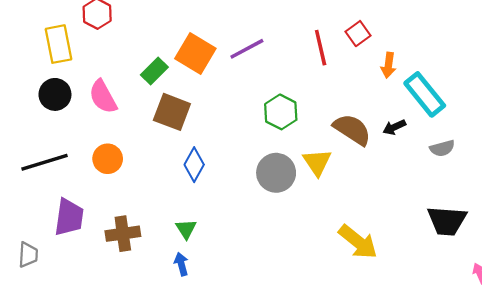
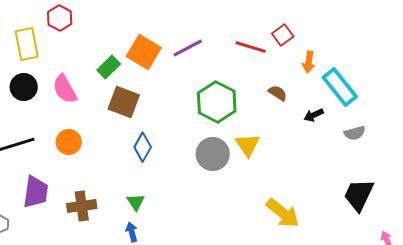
red line: (321, 48) -> (251, 47), turned -60
green hexagon: (281, 112) -> (217, 102), size x1.4
brown semicircle: (352, 130) -> (278, 93), moved, size x0.6
black trapezoid: (447, 221) -> (359, 195), turned 111

